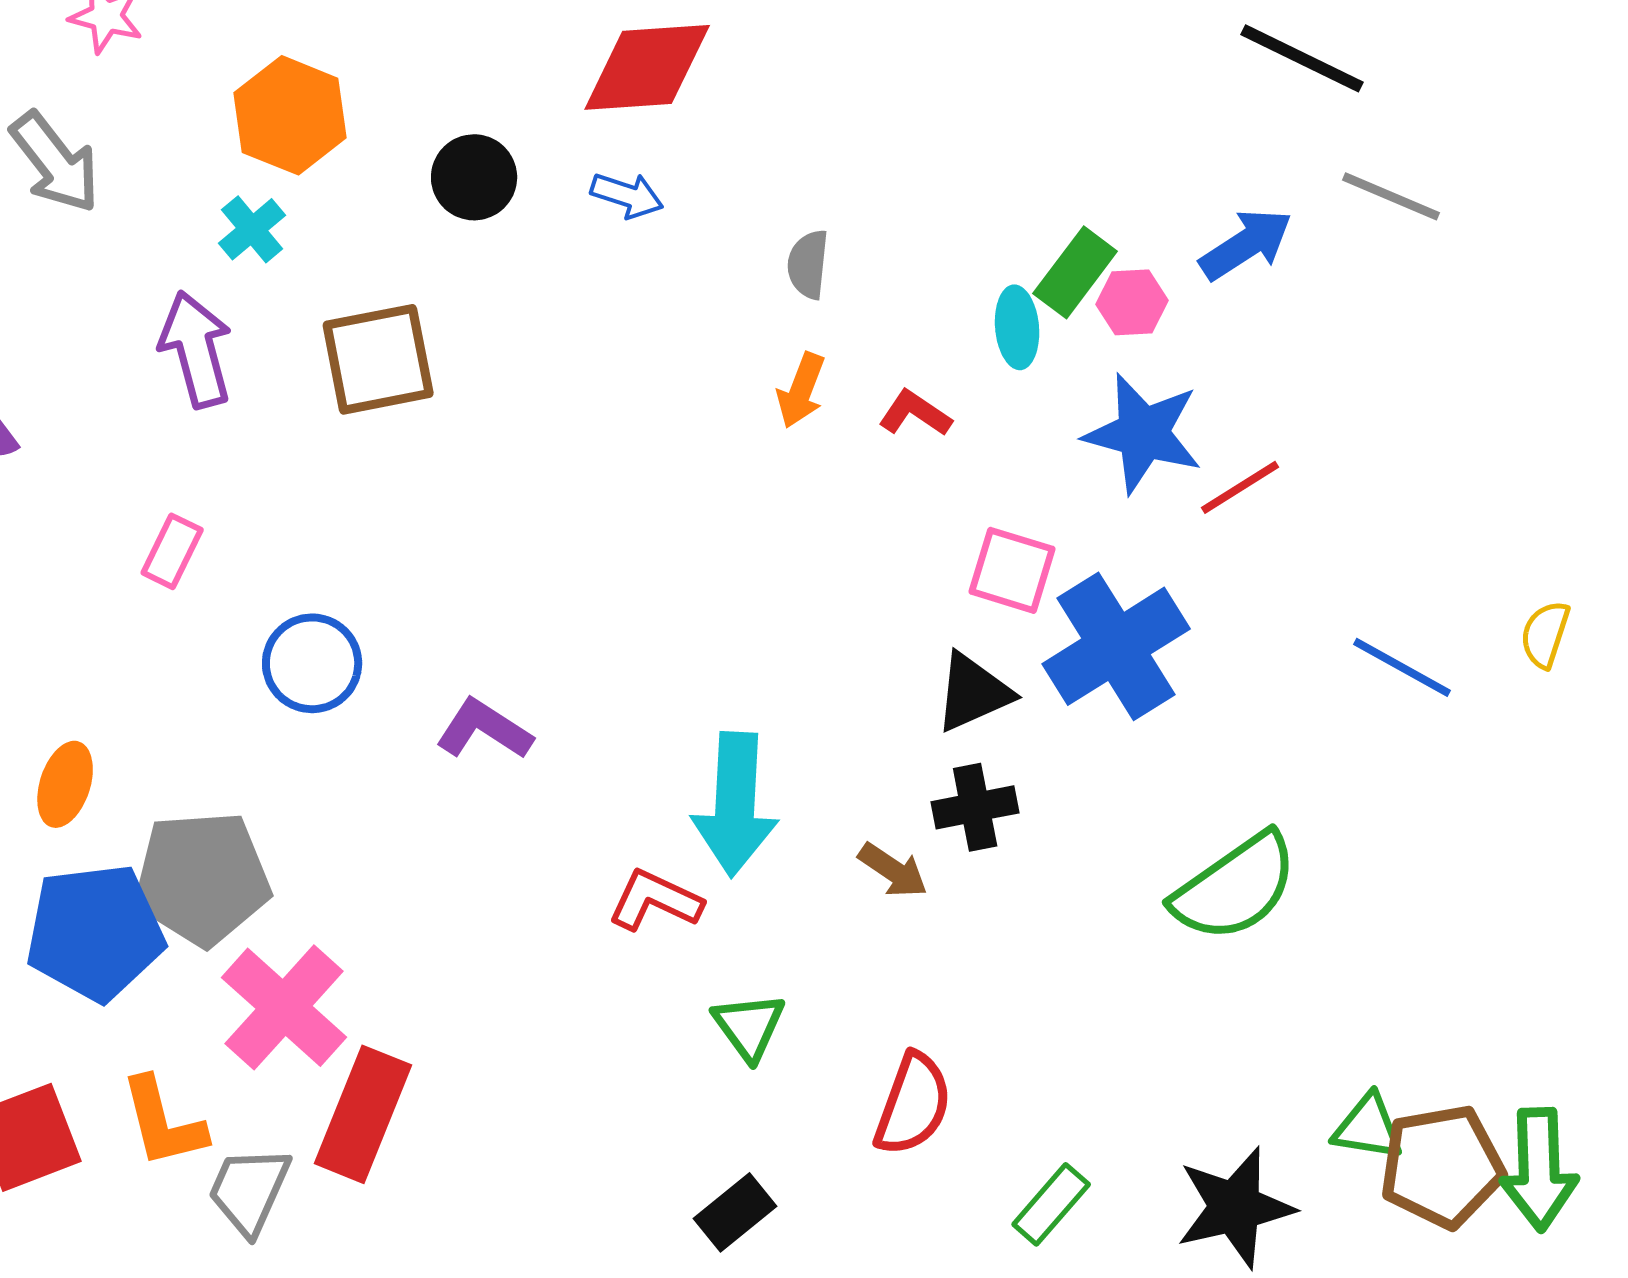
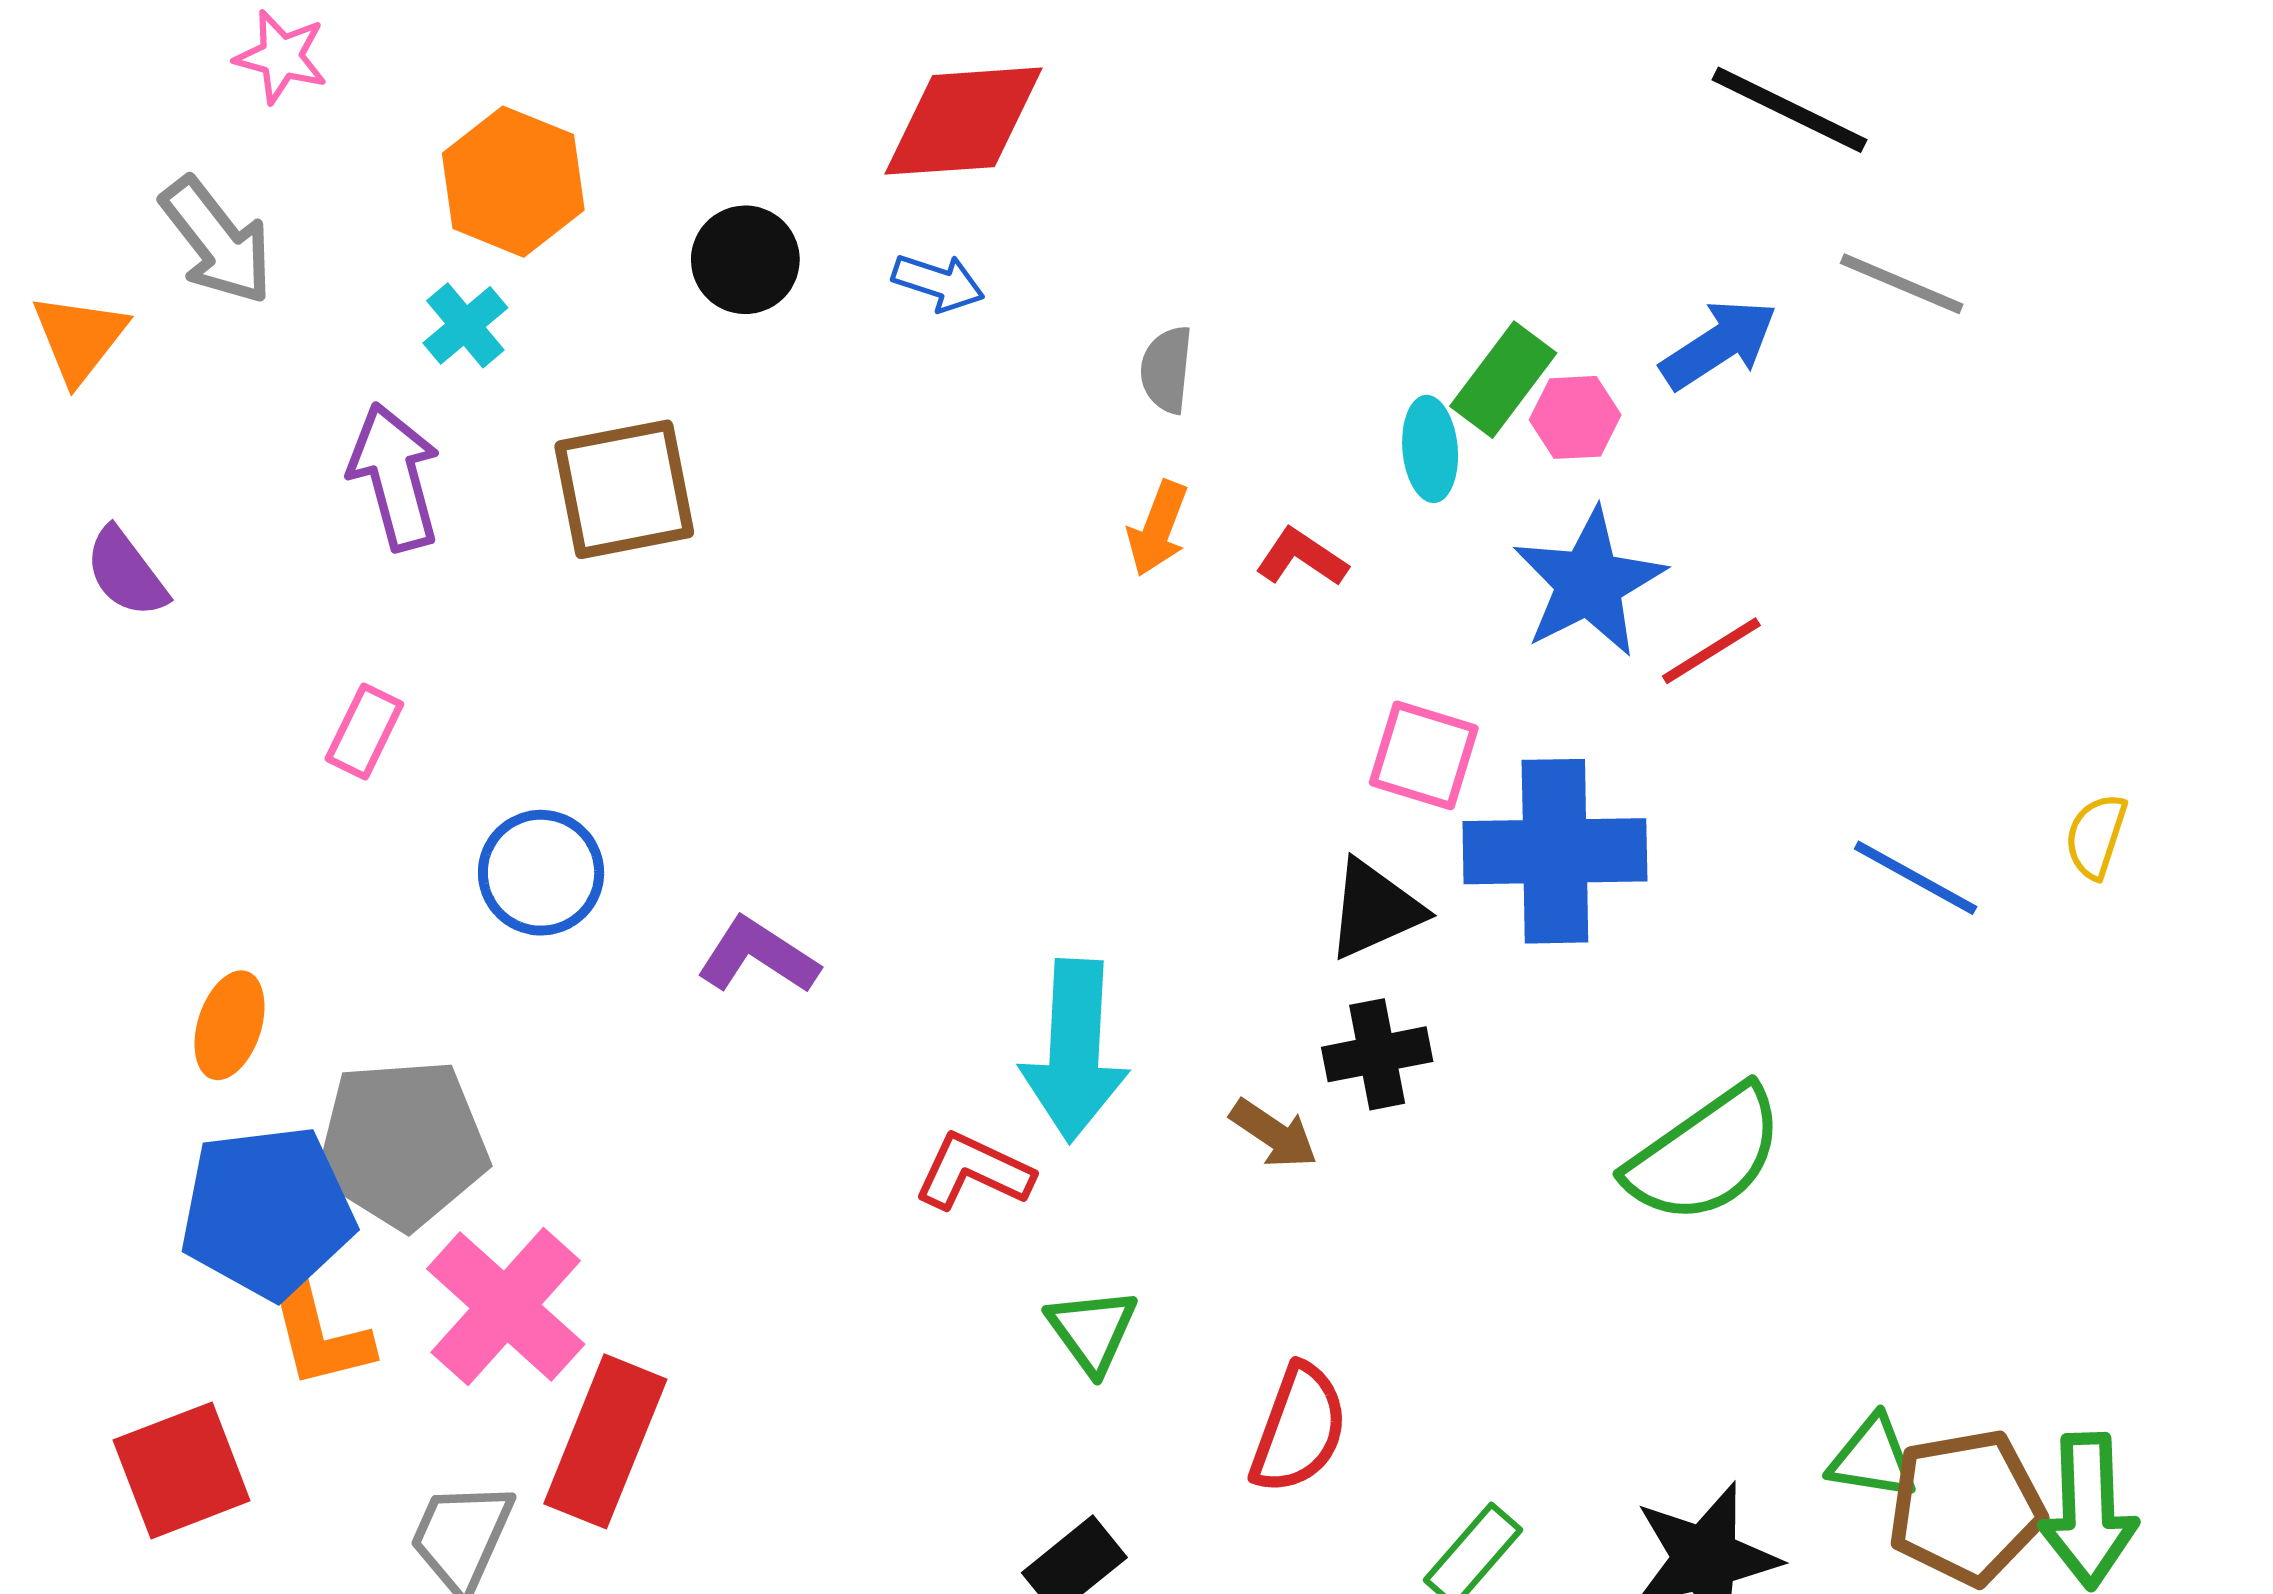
blue star: (1143, 433) -> (1589, 583), turned 30
blue cross: (1116, 646) -> (1555, 851), turned 31
orange L-shape: (163, 1122) -> (318, 1332), moved

